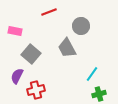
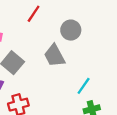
red line: (49, 12) -> (34, 14), turned -35

